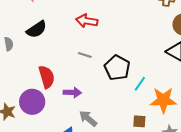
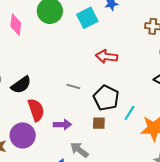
red arrow: (87, 21) -> (106, 57), moved
black semicircle: (37, 29) -> (21, 85), moved
brown square: (139, 121) -> (99, 123), moved

